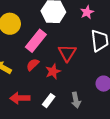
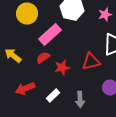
red triangle: (67, 53) -> (91, 62), moved, turned 36
red arrow: (20, 98) -> (25, 89), turned -30

